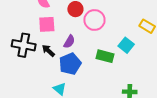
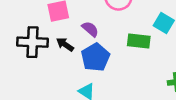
purple semicircle: (69, 42) -> (90, 29), turned -72

